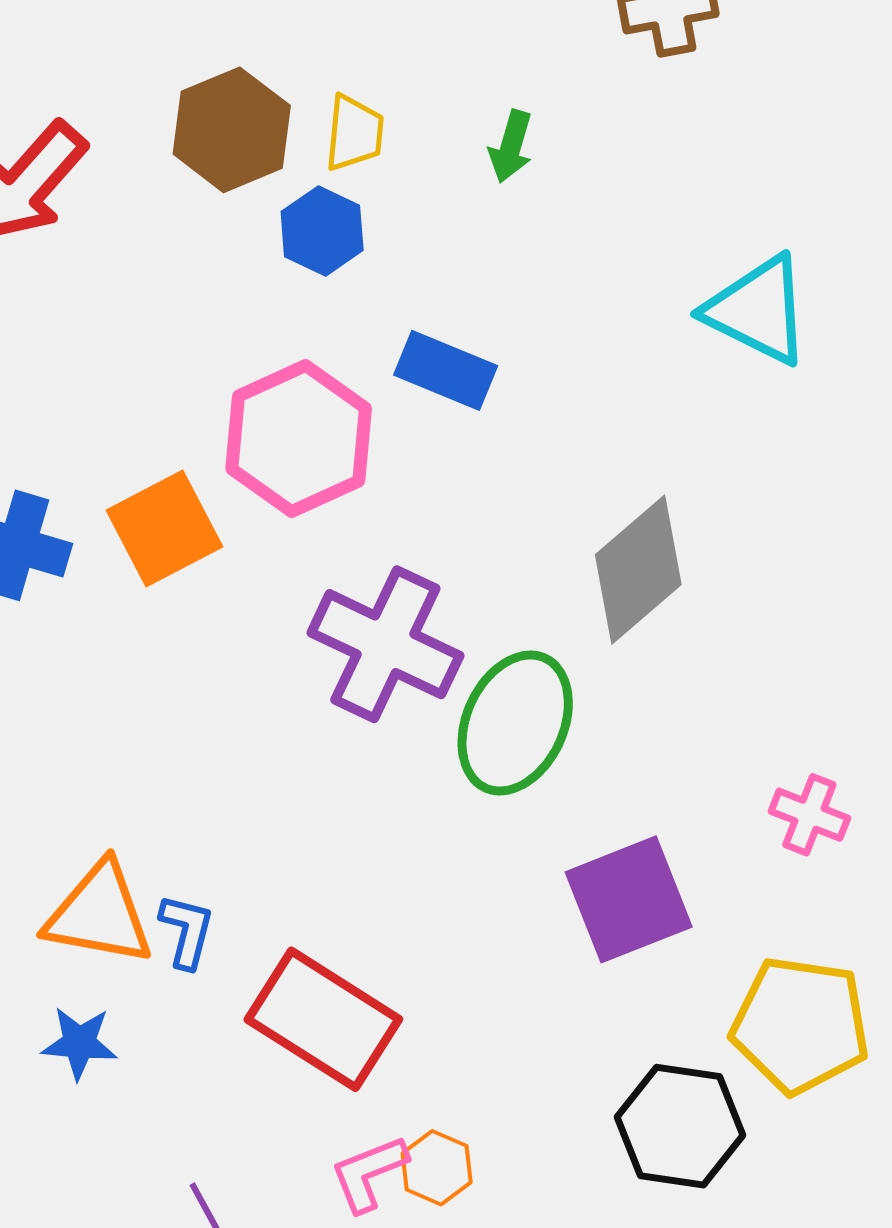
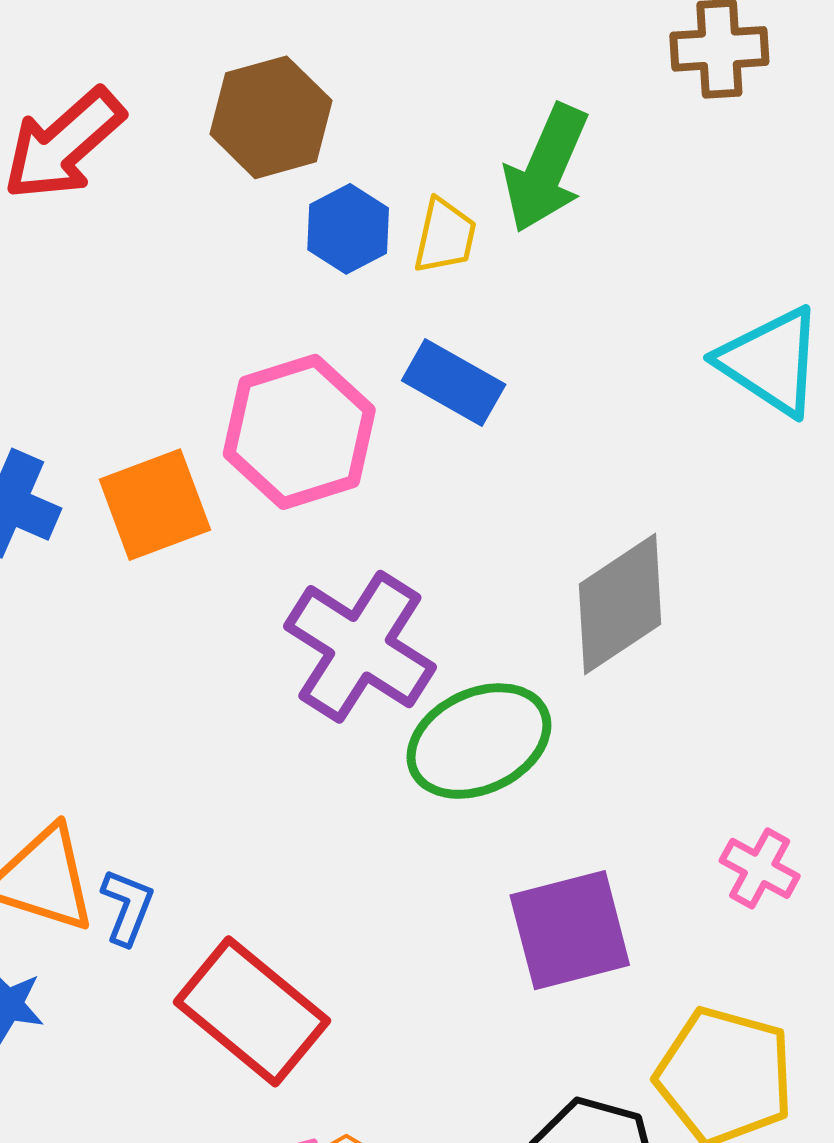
yellow trapezoid: (354, 133) -> (445, 236), moved
green arrow: (511, 146) -> (546, 168), size x1.8
green ellipse: (515, 723) -> (479, 741), turned 33

